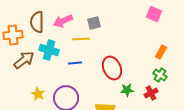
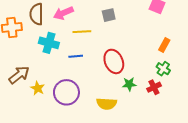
gray square: (94, 23) -> (109, 15), moved
brown arrow: (24, 60) -> (19, 75), moved

